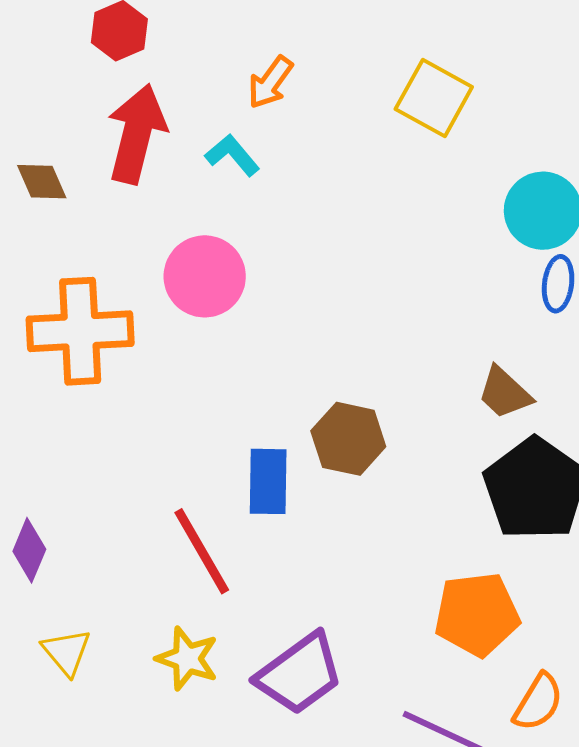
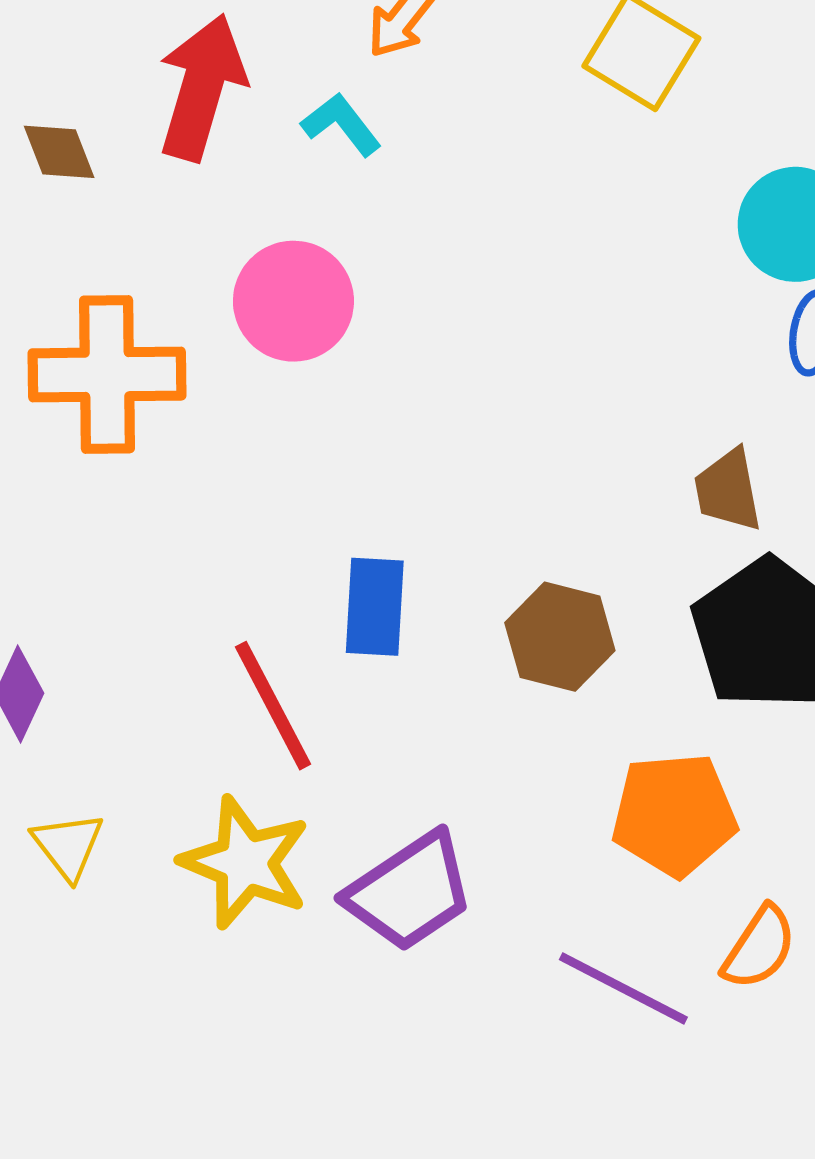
brown trapezoid: (505, 393) -> (728, 490), turned 34
brown hexagon: (348, 439) -> (560, 637), moved
yellow star: (187, 659) -> (245, 863), size x1.4

